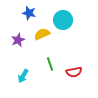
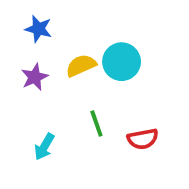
blue star: (29, 13) -> (38, 29), moved
cyan circle: (63, 20) -> (122, 62), moved

